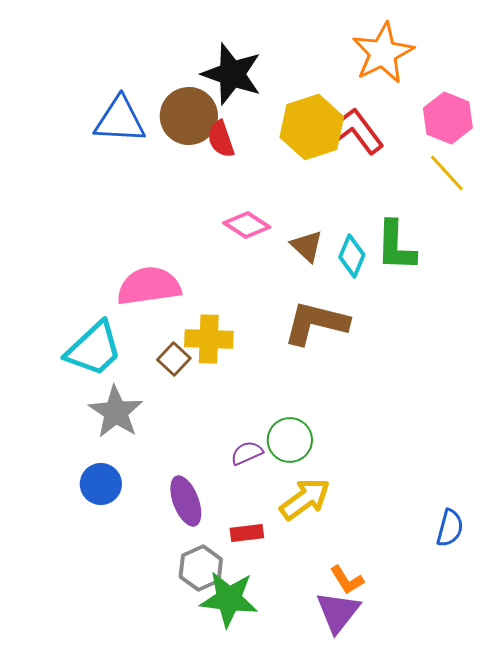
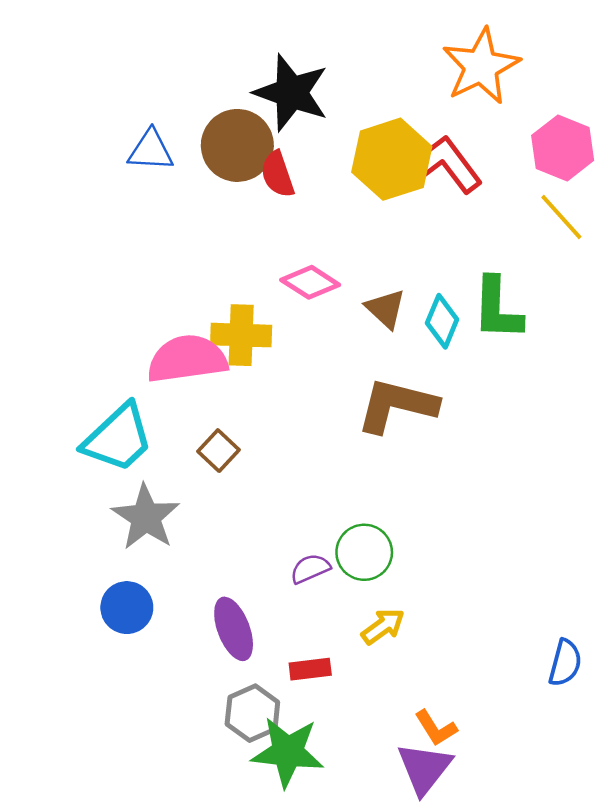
blue triangle: (120, 120) -> (151, 150), size x0.7
yellow cross: (209, 339) -> (241, 335), moved
yellow arrow: (305, 499) -> (383, 626), size x0.7

